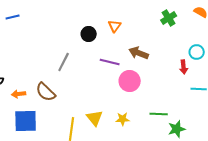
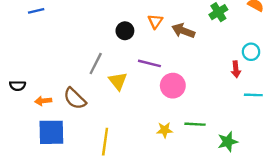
brown arrow: (139, 53) -> (183, 31), moved
green line: (159, 114) -> (195, 124), moved
yellow triangle: (95, 118) -> (118, 81), moved

